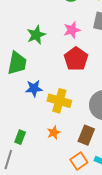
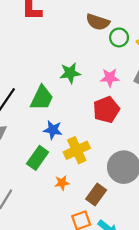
yellow cross: (59, 101) -> (77, 150), turned 35
green rectangle: (20, 137) -> (38, 158), moved, size x1.5

